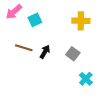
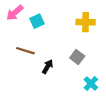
black arrow: (45, 52) -> (48, 67), moved

